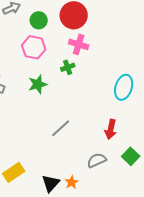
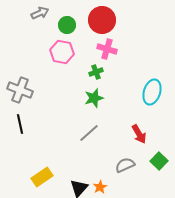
green star: (38, 84) -> (94, 98), moved
red arrow: (111, 129) -> (139, 134), turned -42

